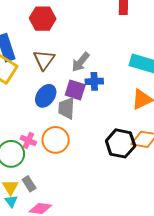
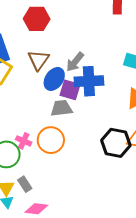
blue cross: (94, 81) -> (89, 81), size x1.6
blue ellipse: (46, 96) -> (54, 79), moved
gray trapezoid: (67, 108) -> (61, 108), turned 80

